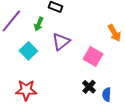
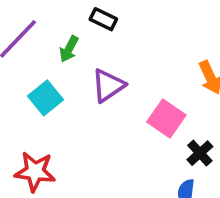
black cross: (89, 87) -> (200, 153), moved

